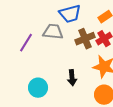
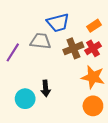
black arrow: (72, 78) -> (46, 88), moved

